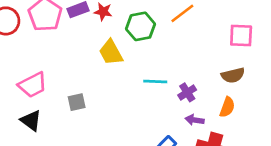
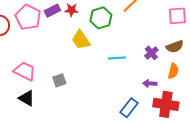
pink trapezoid: (33, 85) -> (25, 71), turned -120
purple cross: (187, 92) -> (151, 53), moved

